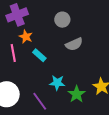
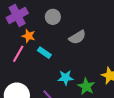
gray circle: (62, 20) -> (53, 17), moved
pink line: (13, 53) -> (18, 54), turned 48

